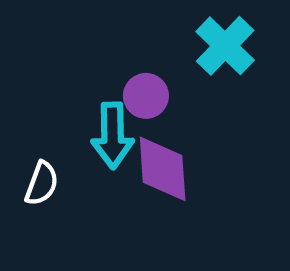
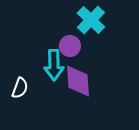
cyan cross: (225, 46) -> (91, 20), moved

